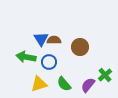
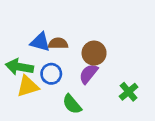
blue triangle: (41, 39) -> (40, 42), turned -42
yellow triangle: (39, 84) -> (28, 86), moved
purple semicircle: (88, 85) -> (89, 74), moved

